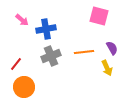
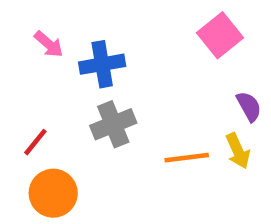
pink square: (99, 16) -> (220, 35), turned 36
orange line: (84, 52) -> (187, 158), moved

